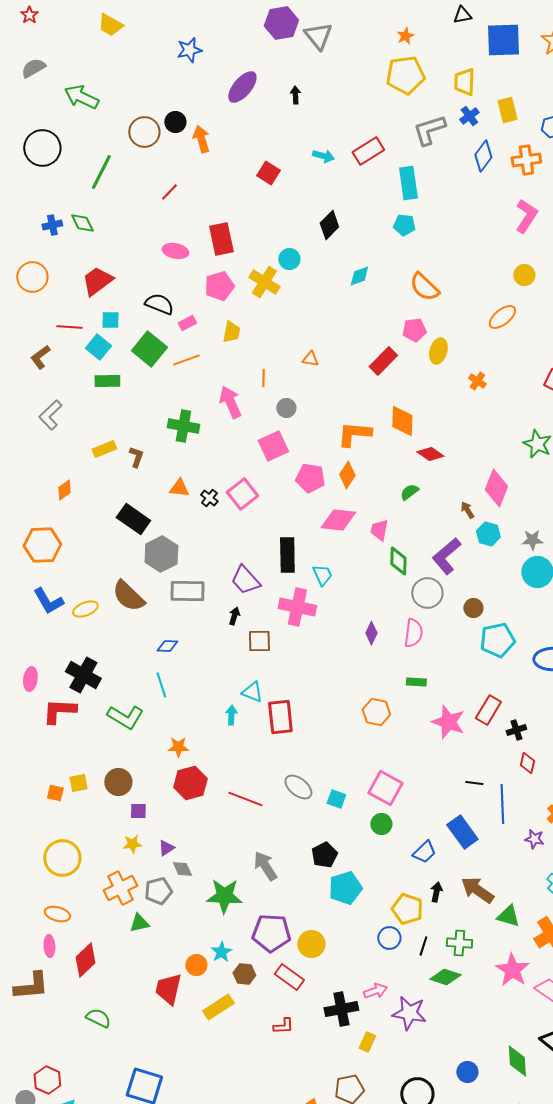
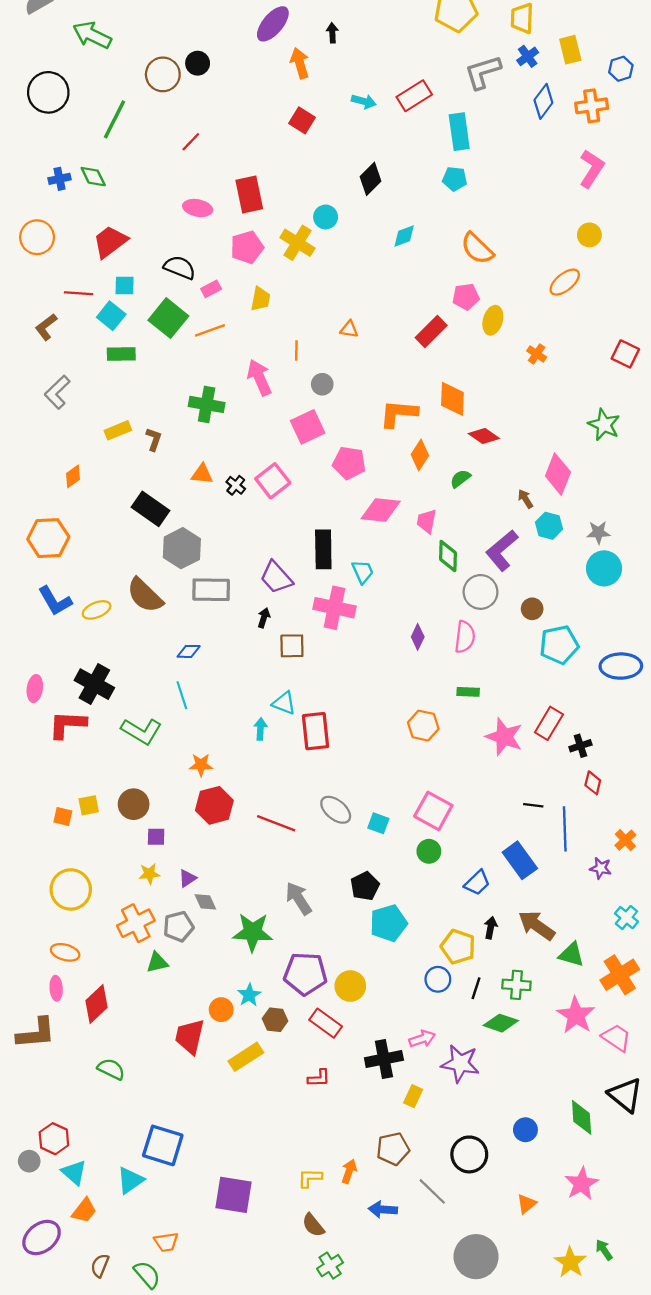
orange arrow: (201, 139) -> (300, 63), moved
orange diamond: (347, 475) -> (420, 455), moved

